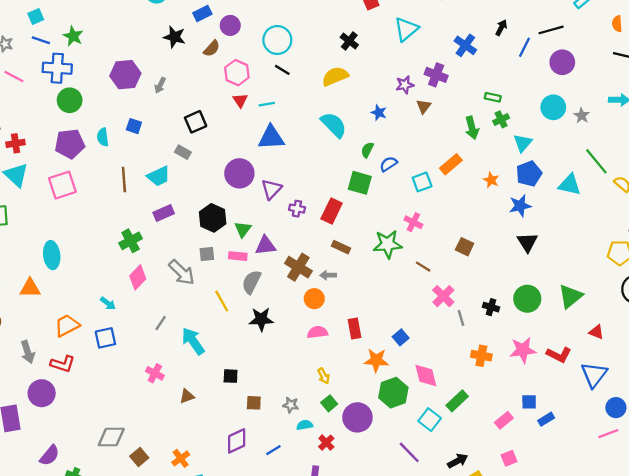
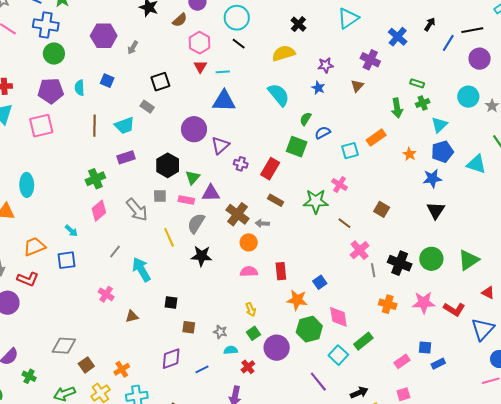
purple star: (405, 85) -> (326, 65), moved
black cross: (491, 307) -> (400, 263), size x1.6

